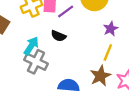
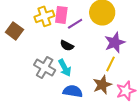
purple star: (111, 29) -> (115, 43), size x1.5
cyan arrow: (31, 46) -> (65, 68), moved, turned 114

